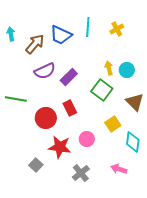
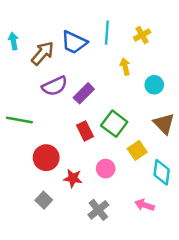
yellow arrow: (109, 68) -> (125, 67), moved
green square: (102, 90) -> (114, 124), moved
red circle: (46, 118) -> (46, 158), moved
red star: (60, 147) -> (73, 178), size x0.7

